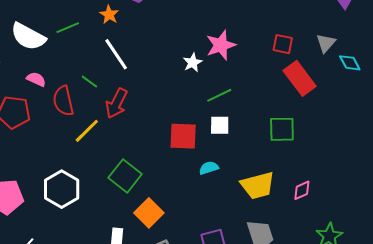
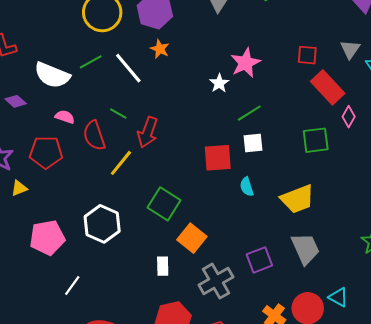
orange star: (109, 15) -> (160, 49), moved
white line: (116, 54) -> (128, 68), moved
cyan semicircle: (209, 168) -> (247, 187), turned -84
pink diamond: (302, 190) -> (349, 117), moved, turned -30

